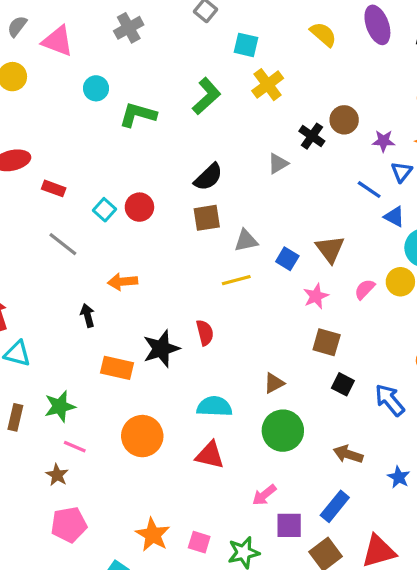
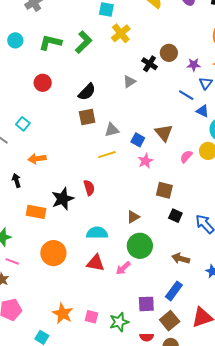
green L-shape: (138, 115) -> (50, 42), moved
red circle: (139, 207) -> (43, 83), moved
cyan square: (105, 210) -> (23, 124), moved
pink star: (316, 296) -> (145, 161), moved
pink arrow: (264, 495) -> (123, 268), moved

